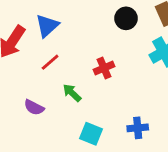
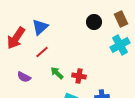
red cross: (104, 68) -> (79, 76), moved, turned 32
purple semicircle: (34, 107) -> (24, 77), moved

